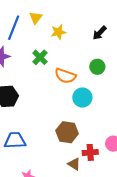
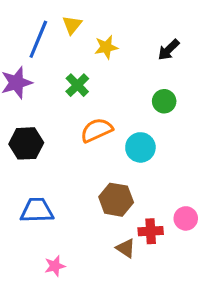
orange semicircle: (65, 76) -> (97, 130), moved, turned 135

